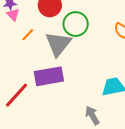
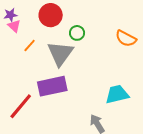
green circle: (76, 24) -> (77, 33), size x0.6

